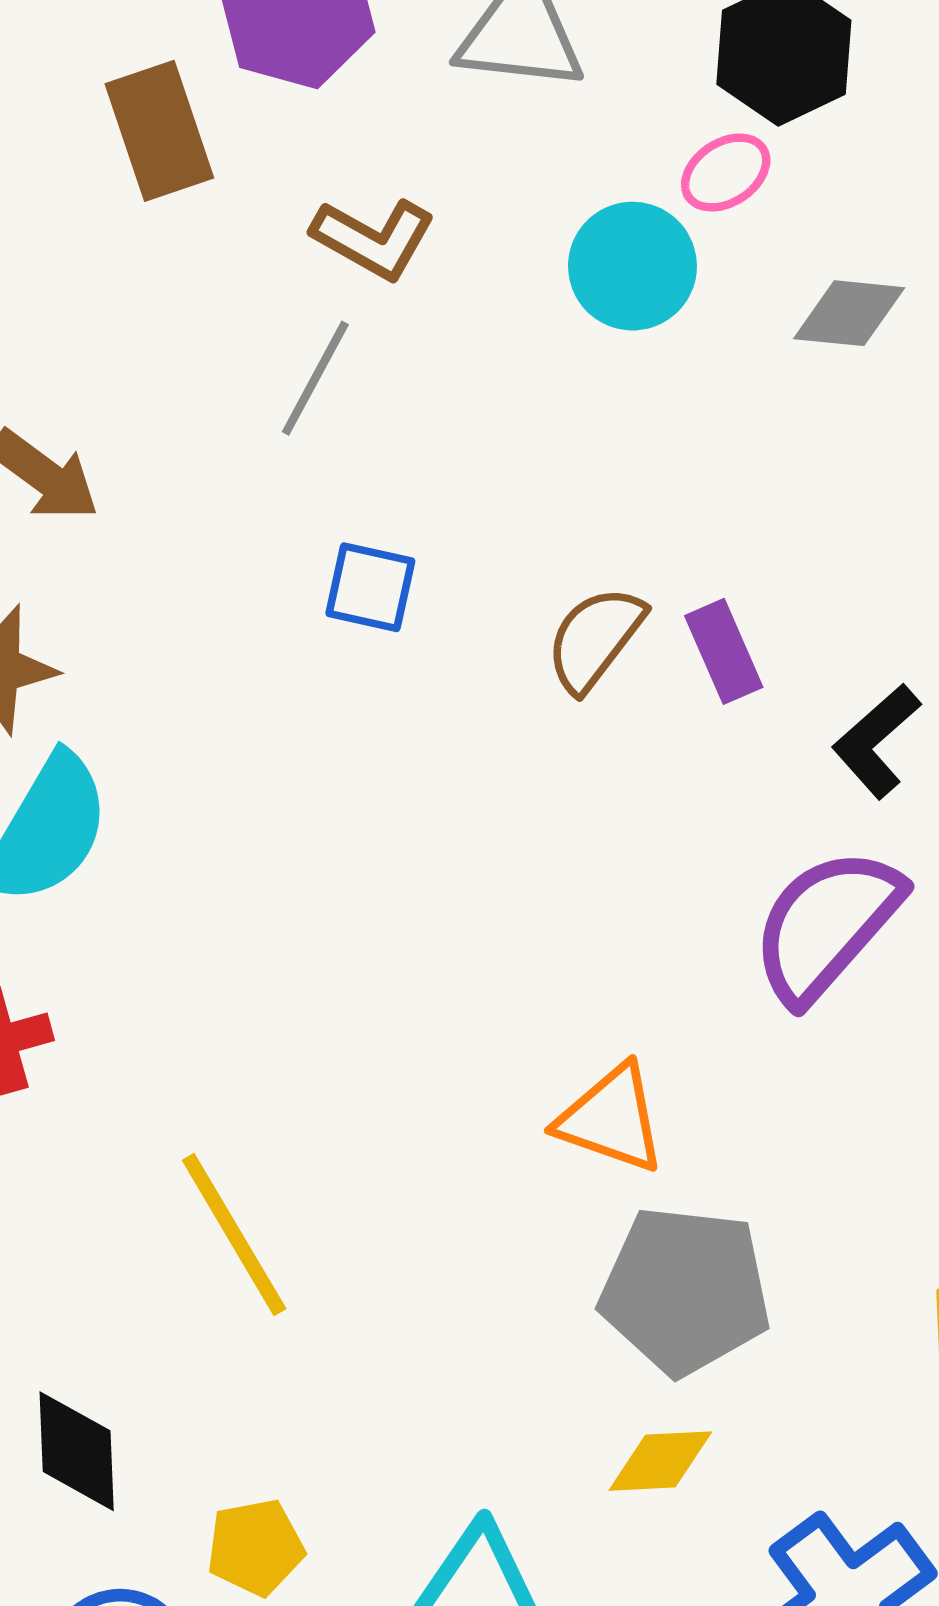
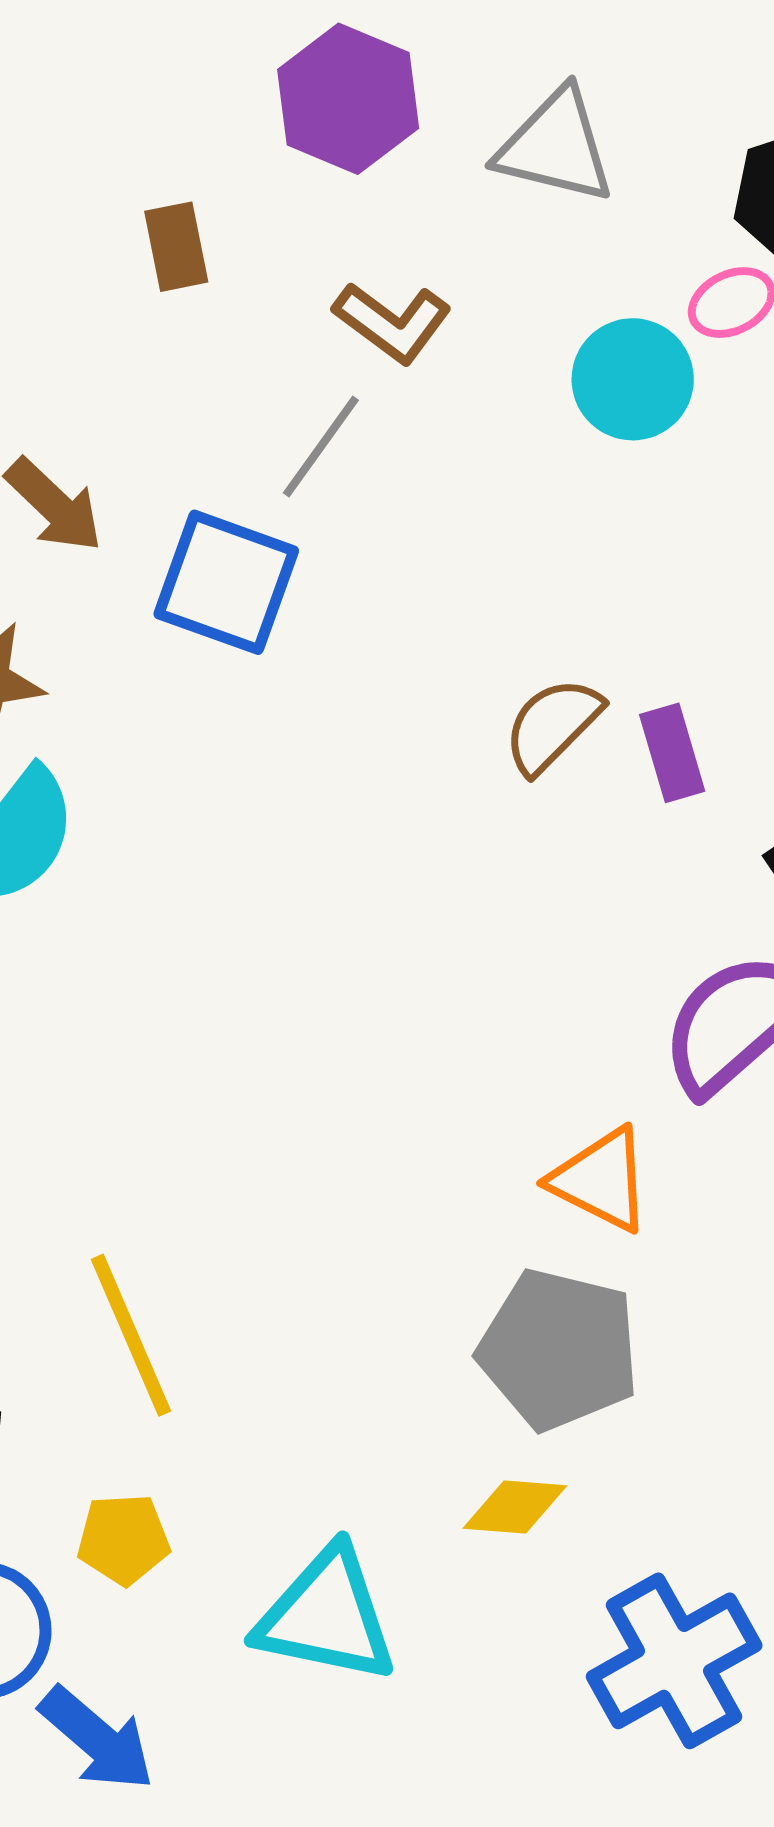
brown rectangle: (159, 131) -> (176, 247), moved, size x0.7
blue square: (370, 587) -> (226, 582), moved, size x1.6
orange triangle: (611, 1119) -> (601, 1180), moved
yellow line: (234, 1234) -> (131, 1335), moved

